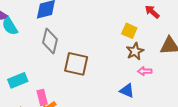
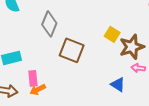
yellow square: (129, 31) -> (112, 34), moved
brown star: (135, 51) -> (132, 47), size x1.4

